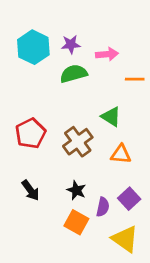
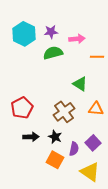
red pentagon: (31, 133) -> (22, 108), moved
brown cross: (78, 142) -> (64, 112), moved
orange triangle: (121, 154) -> (96, 109), moved
black arrow: (31, 190) -> (31, 137), moved, turned -56

